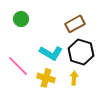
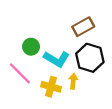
green circle: (21, 19) -> (31, 47), moved
yellow arrow: (74, 78) -> (73, 81), moved

